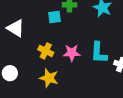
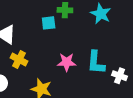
yellow cross: (46, 51) -> (19, 59), moved

